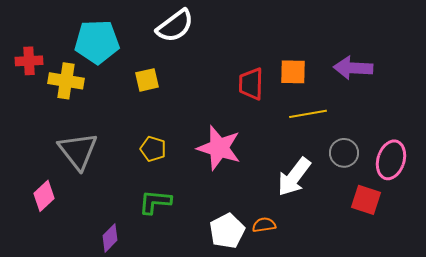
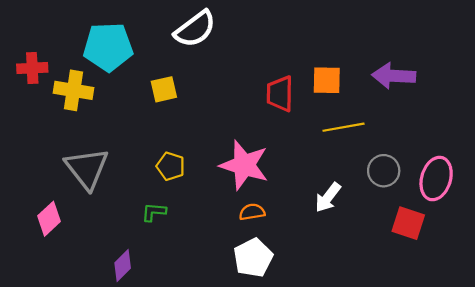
white arrow: (294, 177) -> (328, 197), size x0.7
green L-shape: (155, 202) -> (154, 212), moved, size x0.7
orange semicircle: (264, 225) -> (252, 212), moved

